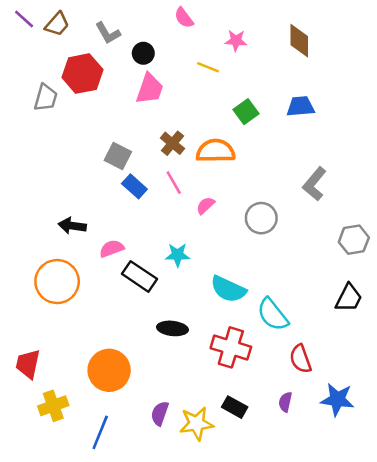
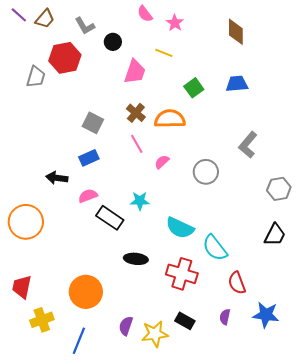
pink star: (236, 41) -> (175, 23), moved, turned 30
pink trapezoid: (150, 89) -> (135, 72), moved
blue rectangle: (134, 186) -> (89, 158), moved, turned -66
orange circle: (57, 282) -> (26, 222), moved

